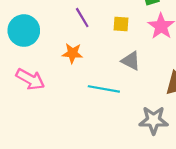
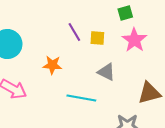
purple line: (82, 18) -> (74, 32), moved

